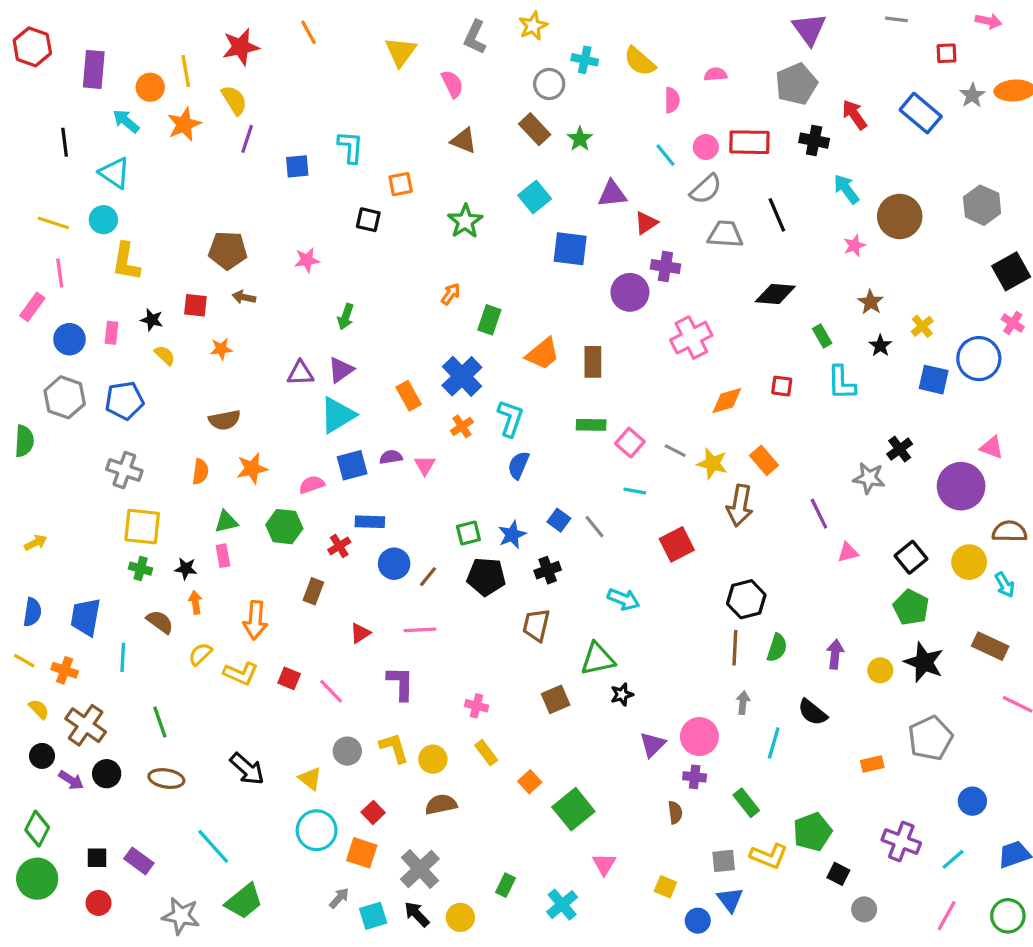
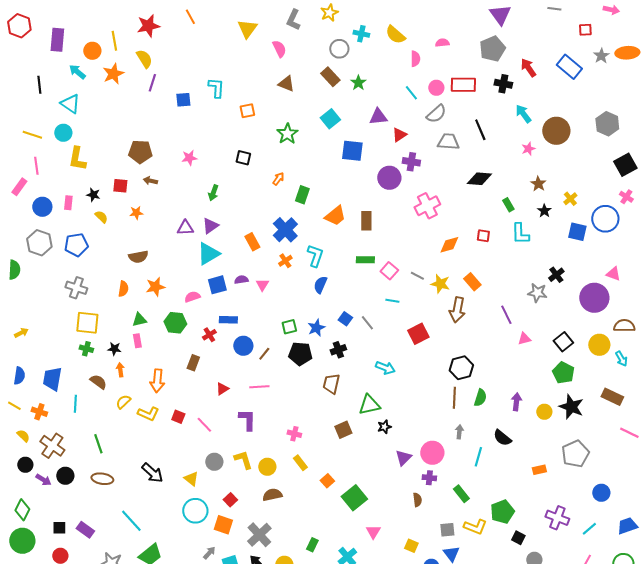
black square: (368, 220) -> (243, 158), moved

